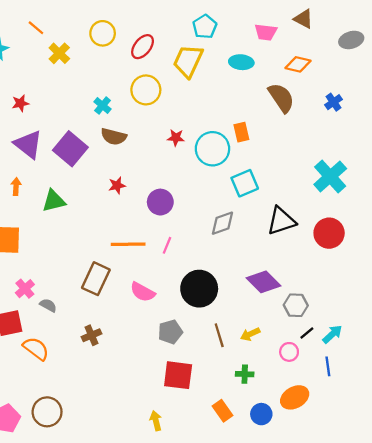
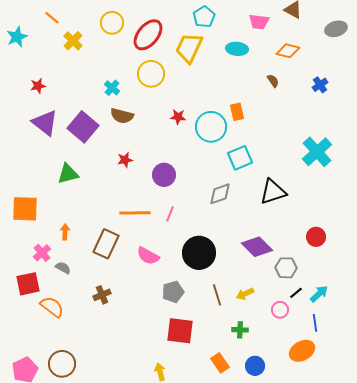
red ellipse: (143, 47) -> (148, 35), size x1.4
brown semicircle: (281, 98) -> (273, 81), size x0.5
orange arrow: (16, 186) -> (65, 232), moved
red circle: (329, 233) -> (316, 237), moved, size x0.7
orange ellipse: (295, 397) -> (302, 351), moved

